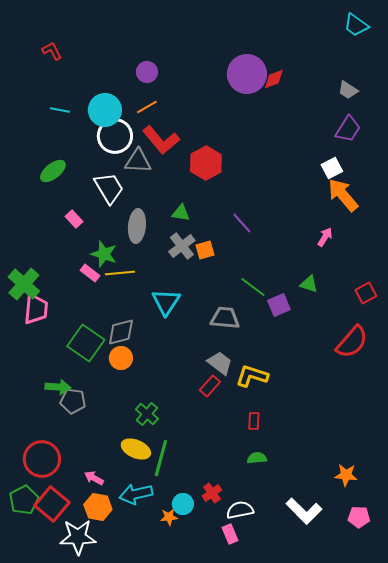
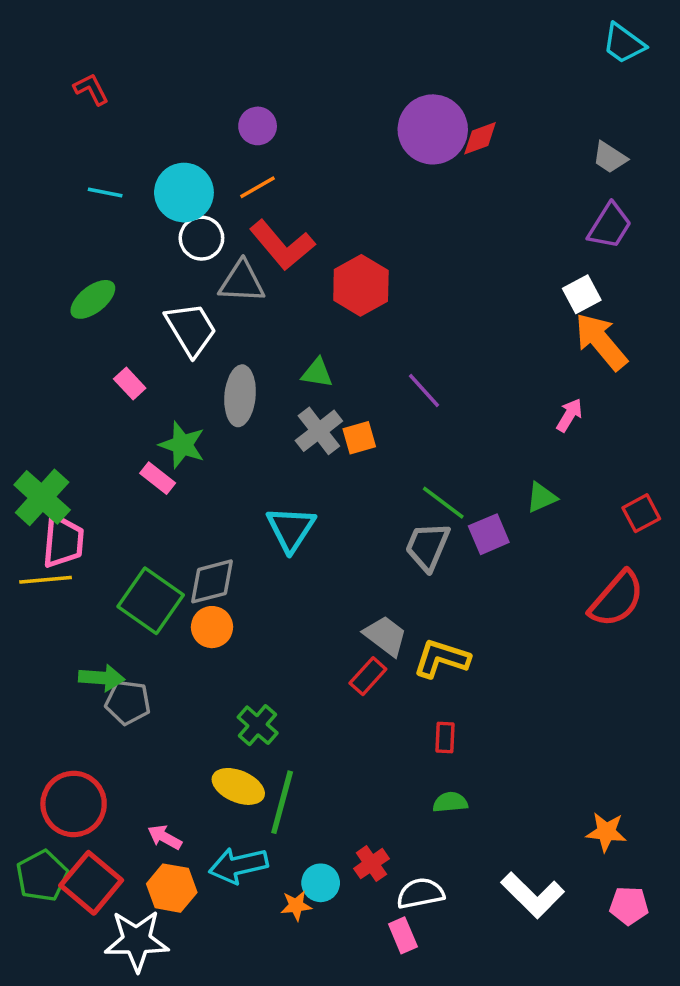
white circle: (115, 136) -> (201, 238), size x0.7
yellow line: (120, 273) -> (46, 580), moved
green triangle: (309, 284) -> (541, 497), turned -42
gray trapezoid: (225, 318) -> (427, 546), moved, turned -72

